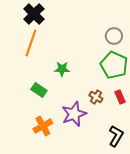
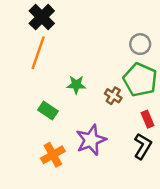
brown cross: (96, 97) -> (113, 96), moved
black L-shape: (116, 136) -> (143, 146), moved

